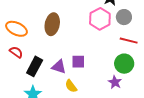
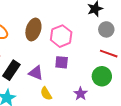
pink hexagon: (100, 19) -> (61, 36), moved
purple square: (78, 62) -> (62, 62), moved
purple star: (115, 82) -> (81, 94), moved

